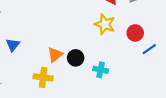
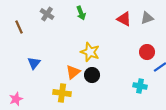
yellow star: (105, 24) -> (90, 52), moved
cyan cross: (101, 70) -> (140, 86), moved

